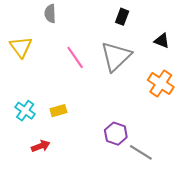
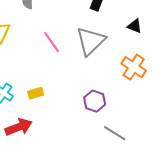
purple hexagon: (116, 134) -> (95, 101), moved
red arrow: (41, 146) -> (19, 127), size x1.5

